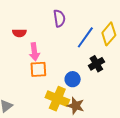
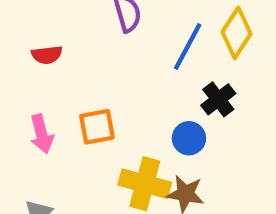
pink arrow: (34, 52) -> (42, 134), moved
blue circle: (73, 79) -> (189, 138), moved

